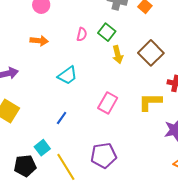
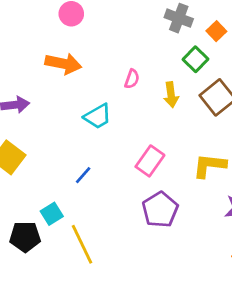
green square: (107, 32) -> (196, 59), moved
pink semicircle: (82, 34) -> (132, 79), moved
orange arrow: (39, 41) -> (63, 64), size x1.4
purple pentagon: (103, 155) -> (160, 210), moved, turned -30

